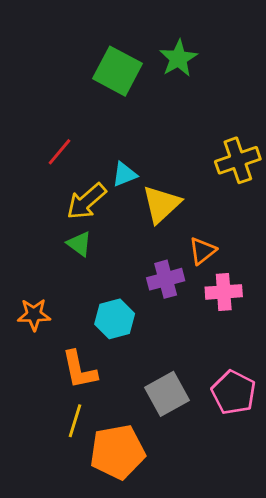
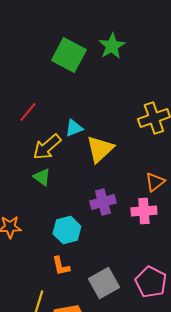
orange triangle: (202, 251) -> (155, 182), moved
orange L-shape: (79, 370) -> (61, 266), moved, size x0.7

